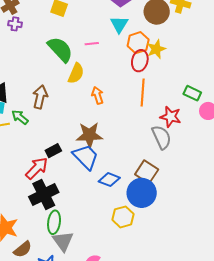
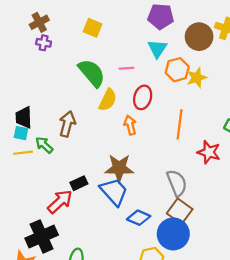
red ellipse: (140, 61) -> (143, 97), moved
gray semicircle: (162, 137) -> (177, 183), moved
black cross: (44, 195) -> (42, 237), moved

